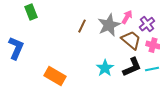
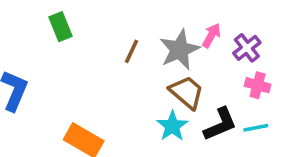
green rectangle: (31, 12) -> (61, 27), moved
brown trapezoid: (131, 40) -> (187, 92), moved

